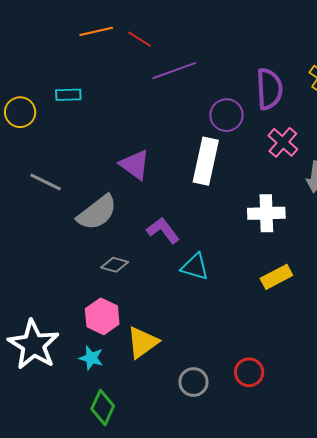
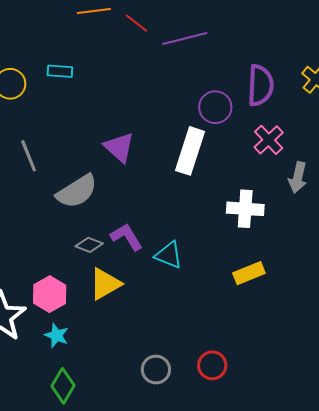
purple line: (174, 71) -> (185, 39), moved
gray line: (46, 182) -> (29, 156), turned 36
purple L-shape: (163, 230) -> (127, 237), moved
pink hexagon: (102, 316) -> (50, 294), moved
yellow triangle: (143, 342) -> (105, 284), moved

